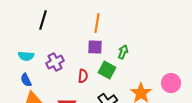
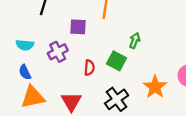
purple square: (95, 47) -> (78, 27), moved

